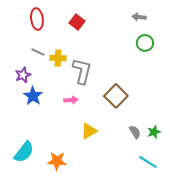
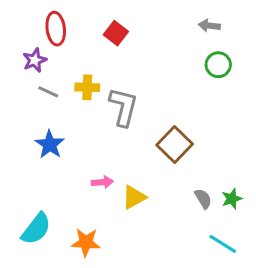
gray line: (38, 52) -> (48, 92), moved
purple star: (23, 75) -> (35, 60), moved
pink arrow: (71, 100) -> (102, 182), moved

